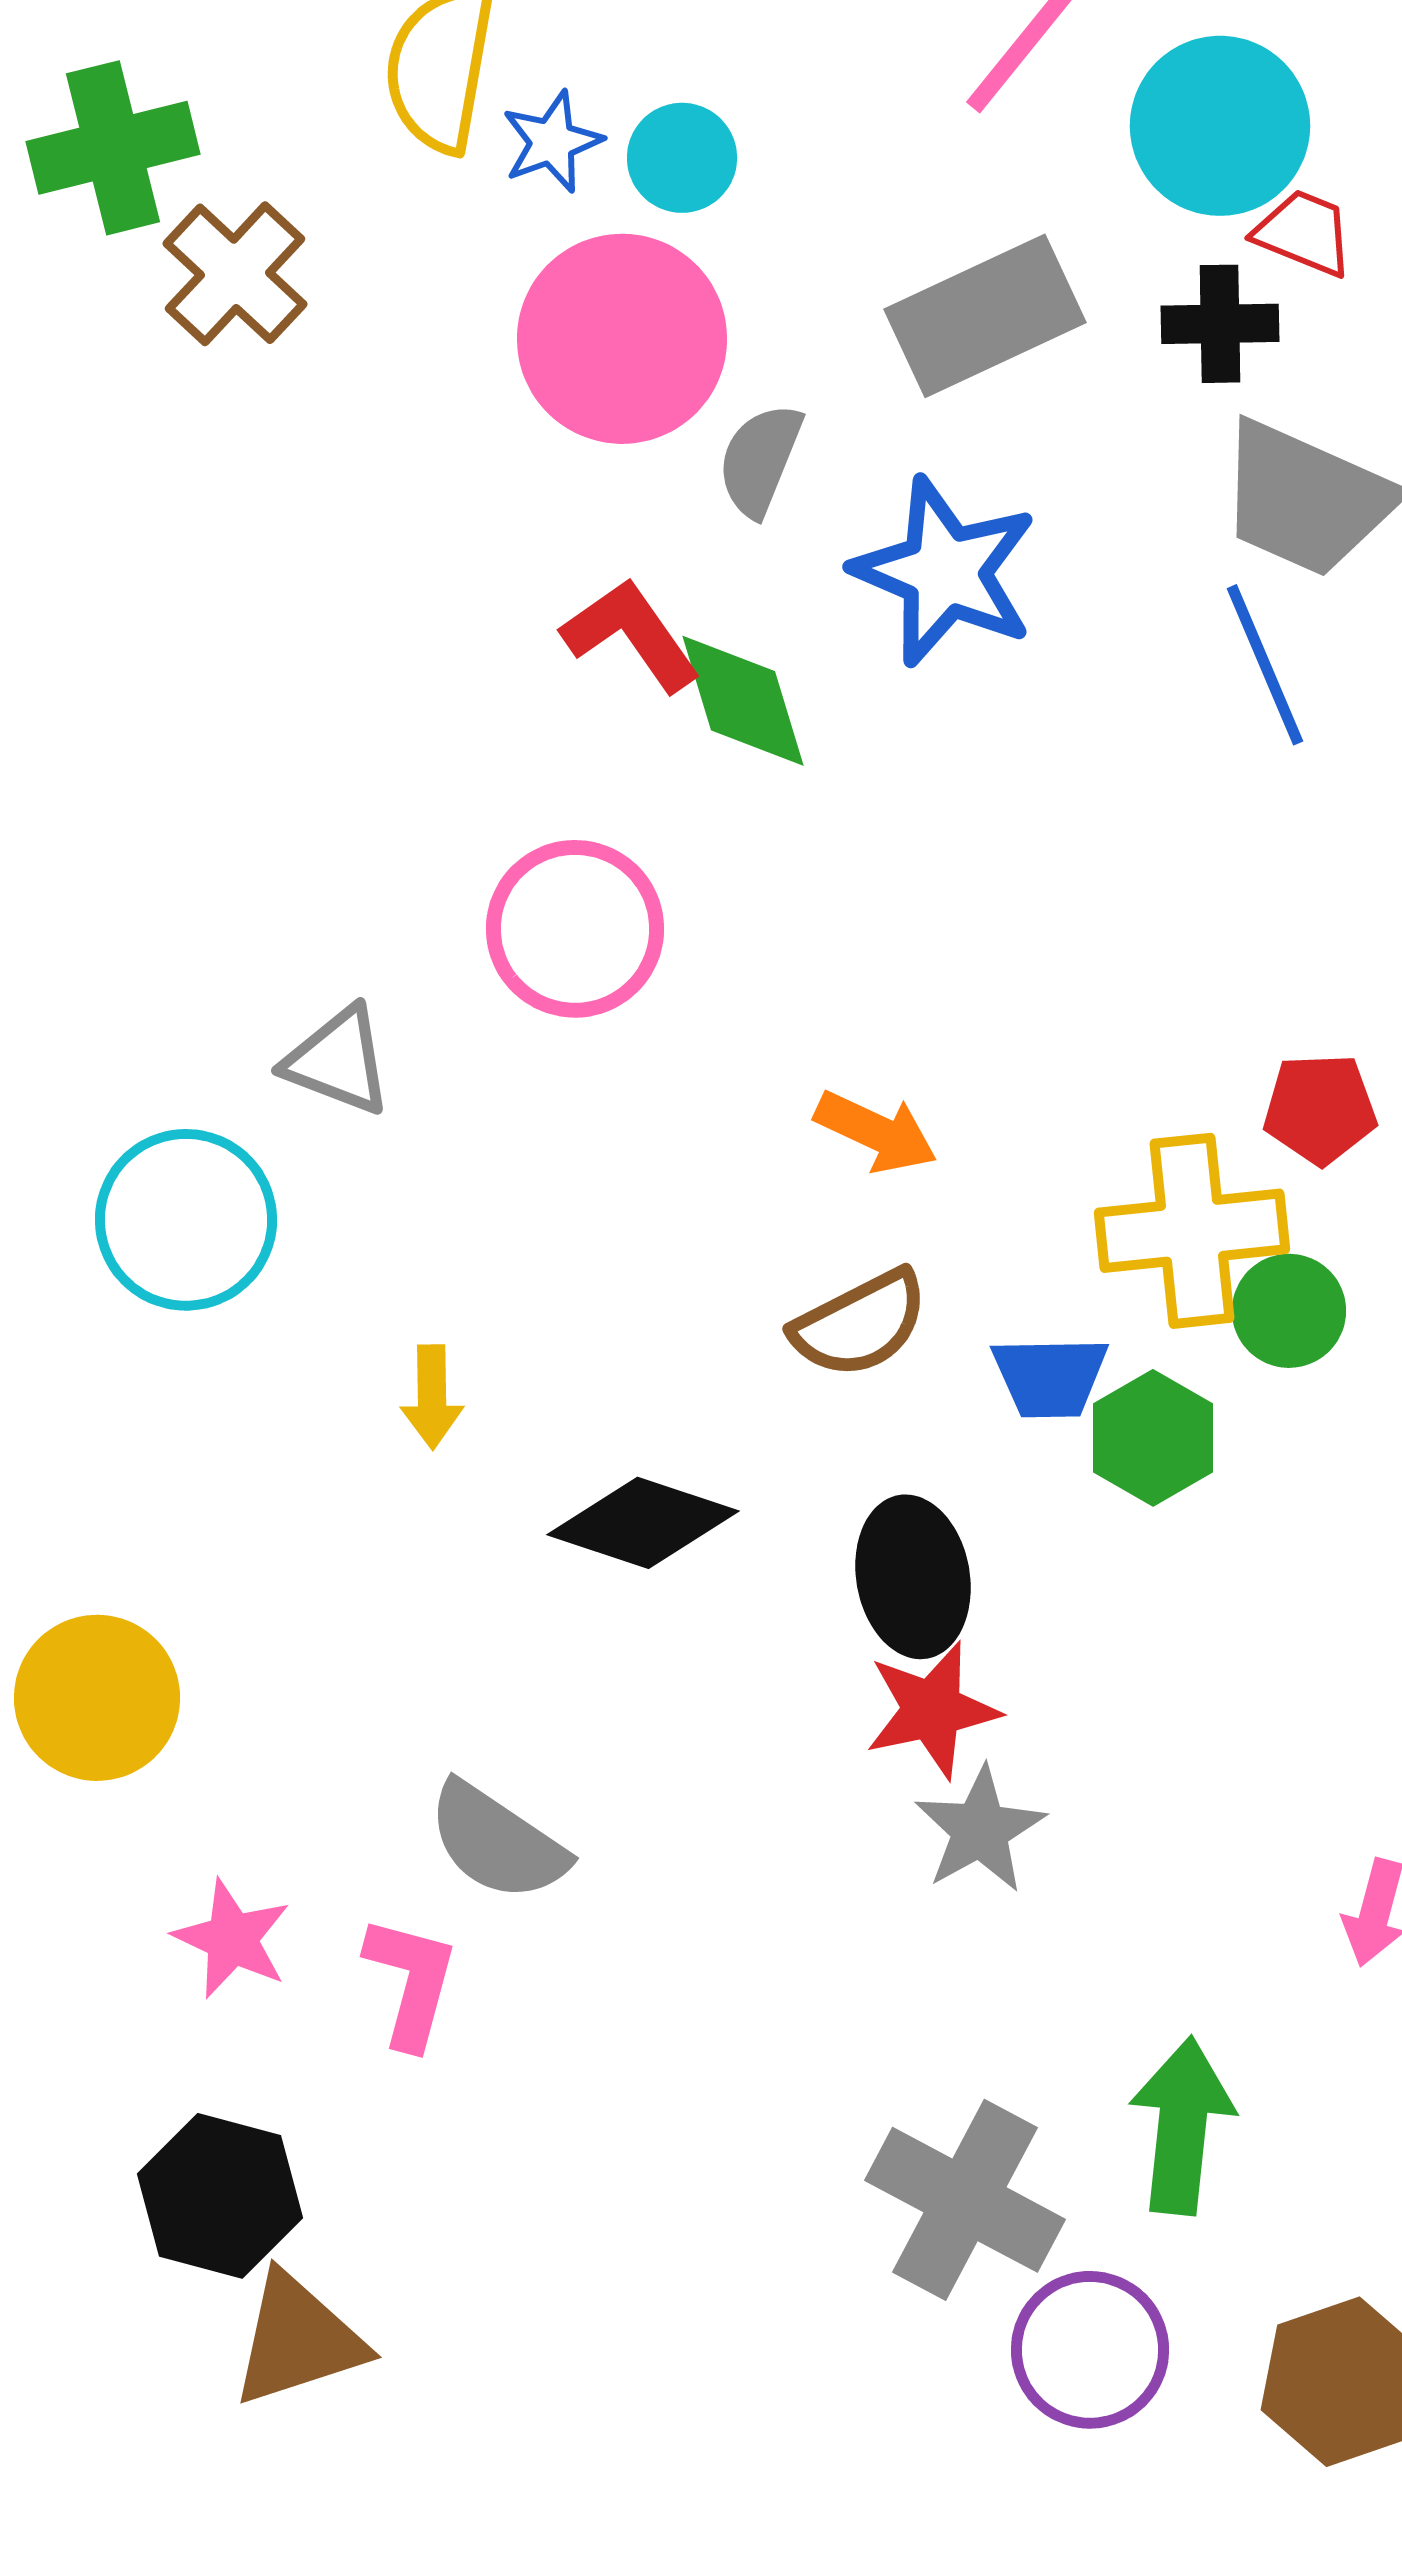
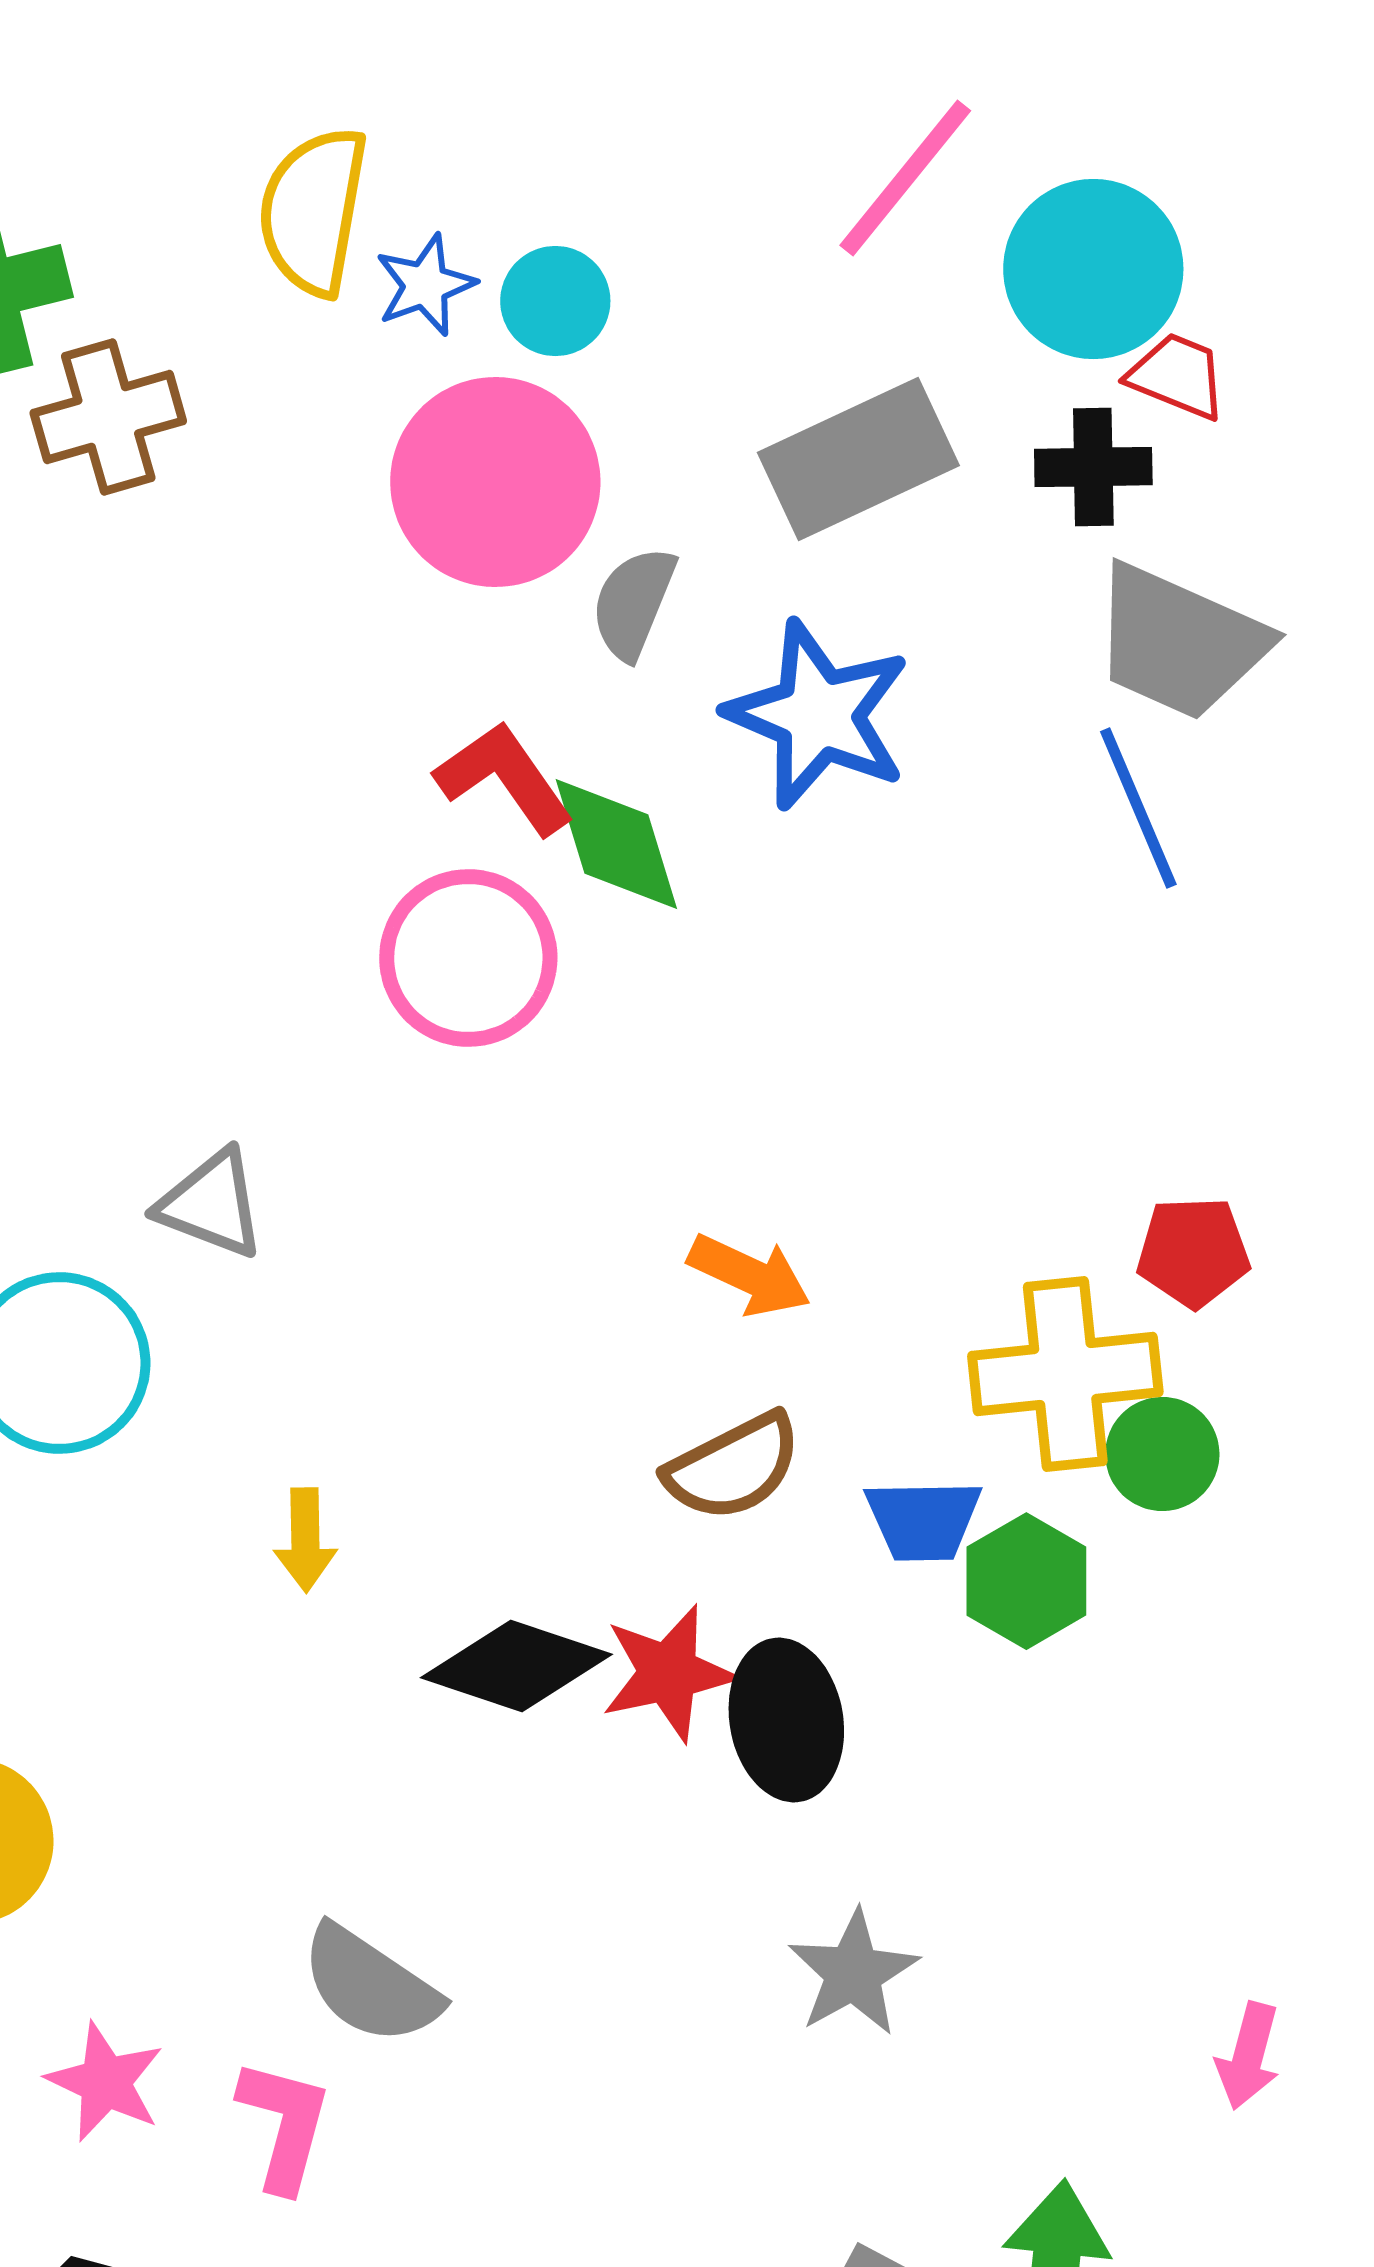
brown cross: (235, 274) -> (108, 417), turned 31
pink circle: (575, 929) -> (468, 958), moved
red star: (932, 1710) -> (668, 1673), moved

